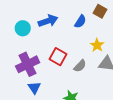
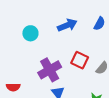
cyan circle: (23, 28) -> (30, 33), moved

